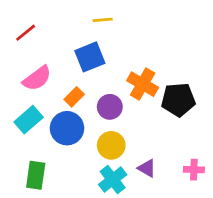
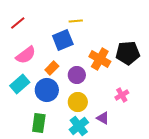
yellow line: (103, 20) -> (76, 21), moved
black pentagon: (178, 100) -> (128, 53), moved
pink cross: (194, 170) -> (122, 95), moved, turned -32
green rectangle: (36, 175) -> (39, 123), moved

